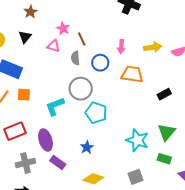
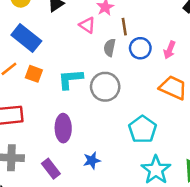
blue circle: (100, 63) -> (140, 48), moved
cyan L-shape: (55, 106) -> (70, 79), moved
cyan pentagon: (96, 113) -> (143, 129), moved
purple ellipse: (45, 140) -> (63, 128), moved

